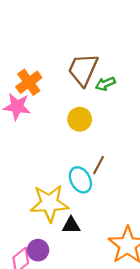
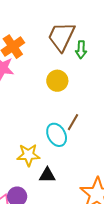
green arrow: (105, 84) -> (81, 50), turned -66
yellow star: (49, 203) -> (28, 155), size x0.7

